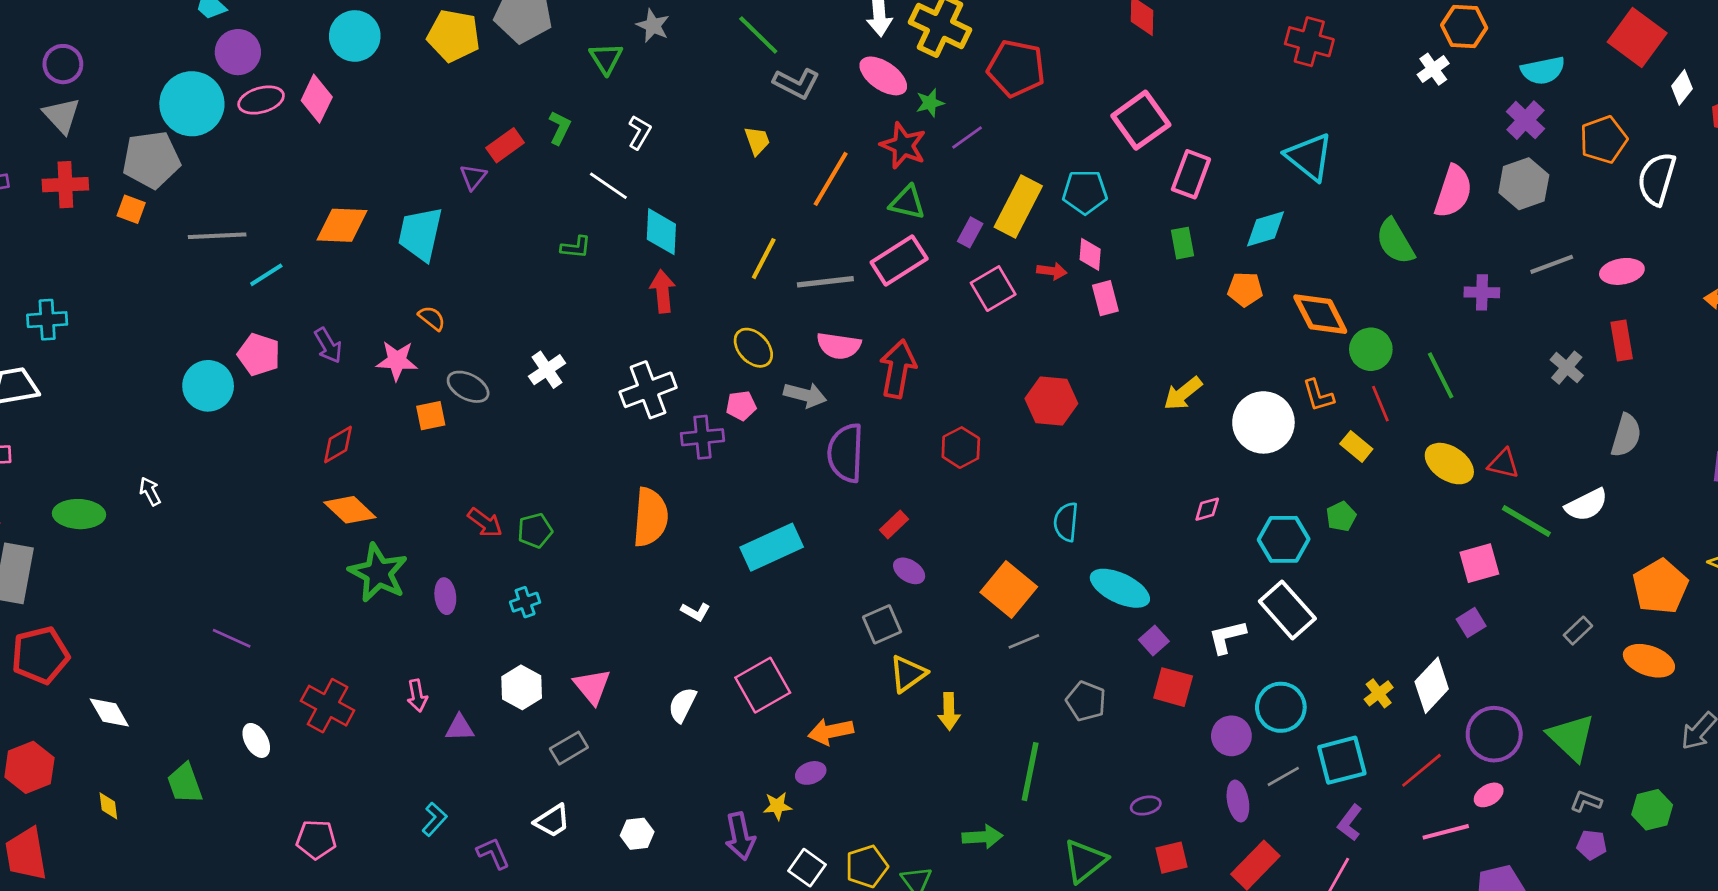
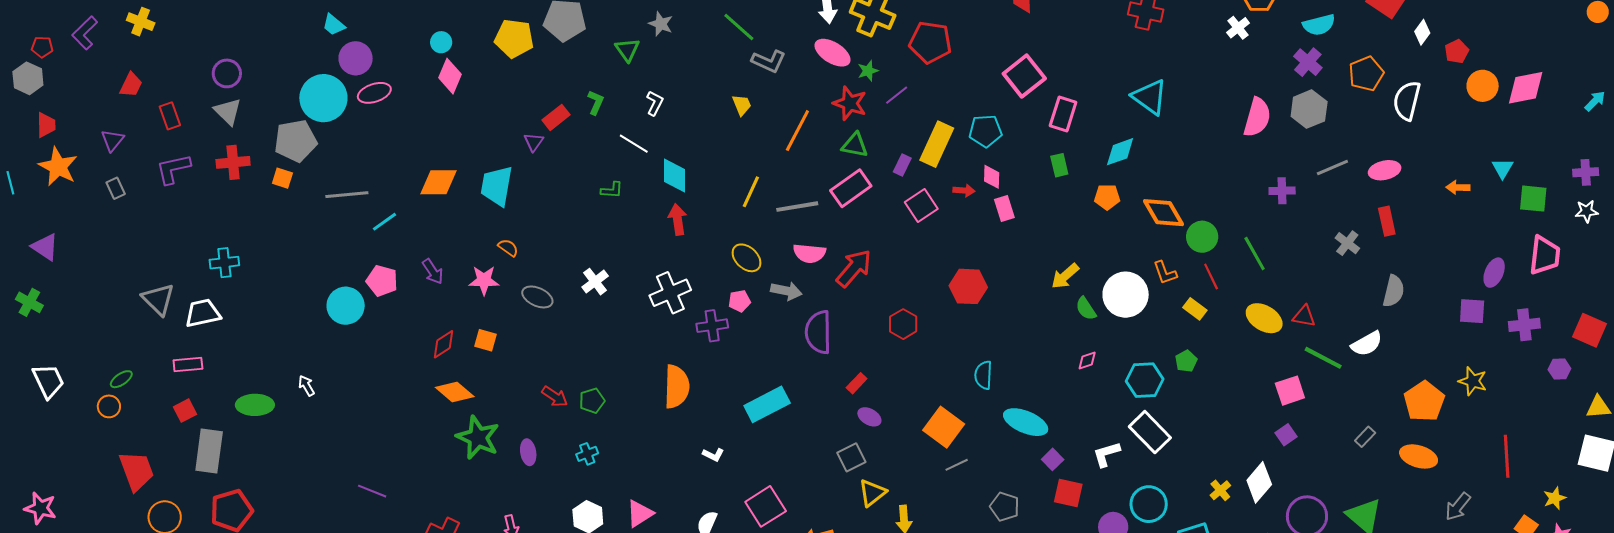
cyan circle: (355, 36) -> (441, 42), size x0.6
pink diamond: (317, 99) -> (450, 76), moved
green semicircle: (1395, 241) -> (1086, 309), moved, size x0.7
red arrow: (898, 369) -> (854, 268), turned 33
orange square: (431, 416) -> (485, 340), moved, turned 30
pink triangle: (592, 686) -> (640, 514), turned 40

